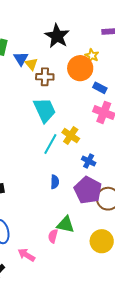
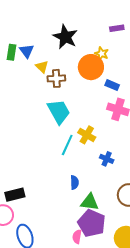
blue triangle: (21, 59) -> (27, 51), moved
purple pentagon: (88, 190) -> (92, 223), moved
green triangle: (65, 225) -> (90, 202), moved

